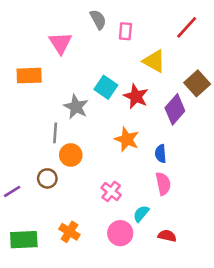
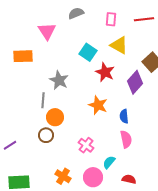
gray semicircle: (98, 20) -> (76, 13), turned -84
red line: (187, 27) -> (144, 19), turned 42
pink rectangle: (125, 31) -> (111, 19), moved
cyan square: (106, 87) -> (88, 52), moved
brown circle: (47, 178) -> (46, 135), moved
orange cross: (69, 232) -> (63, 176), moved

